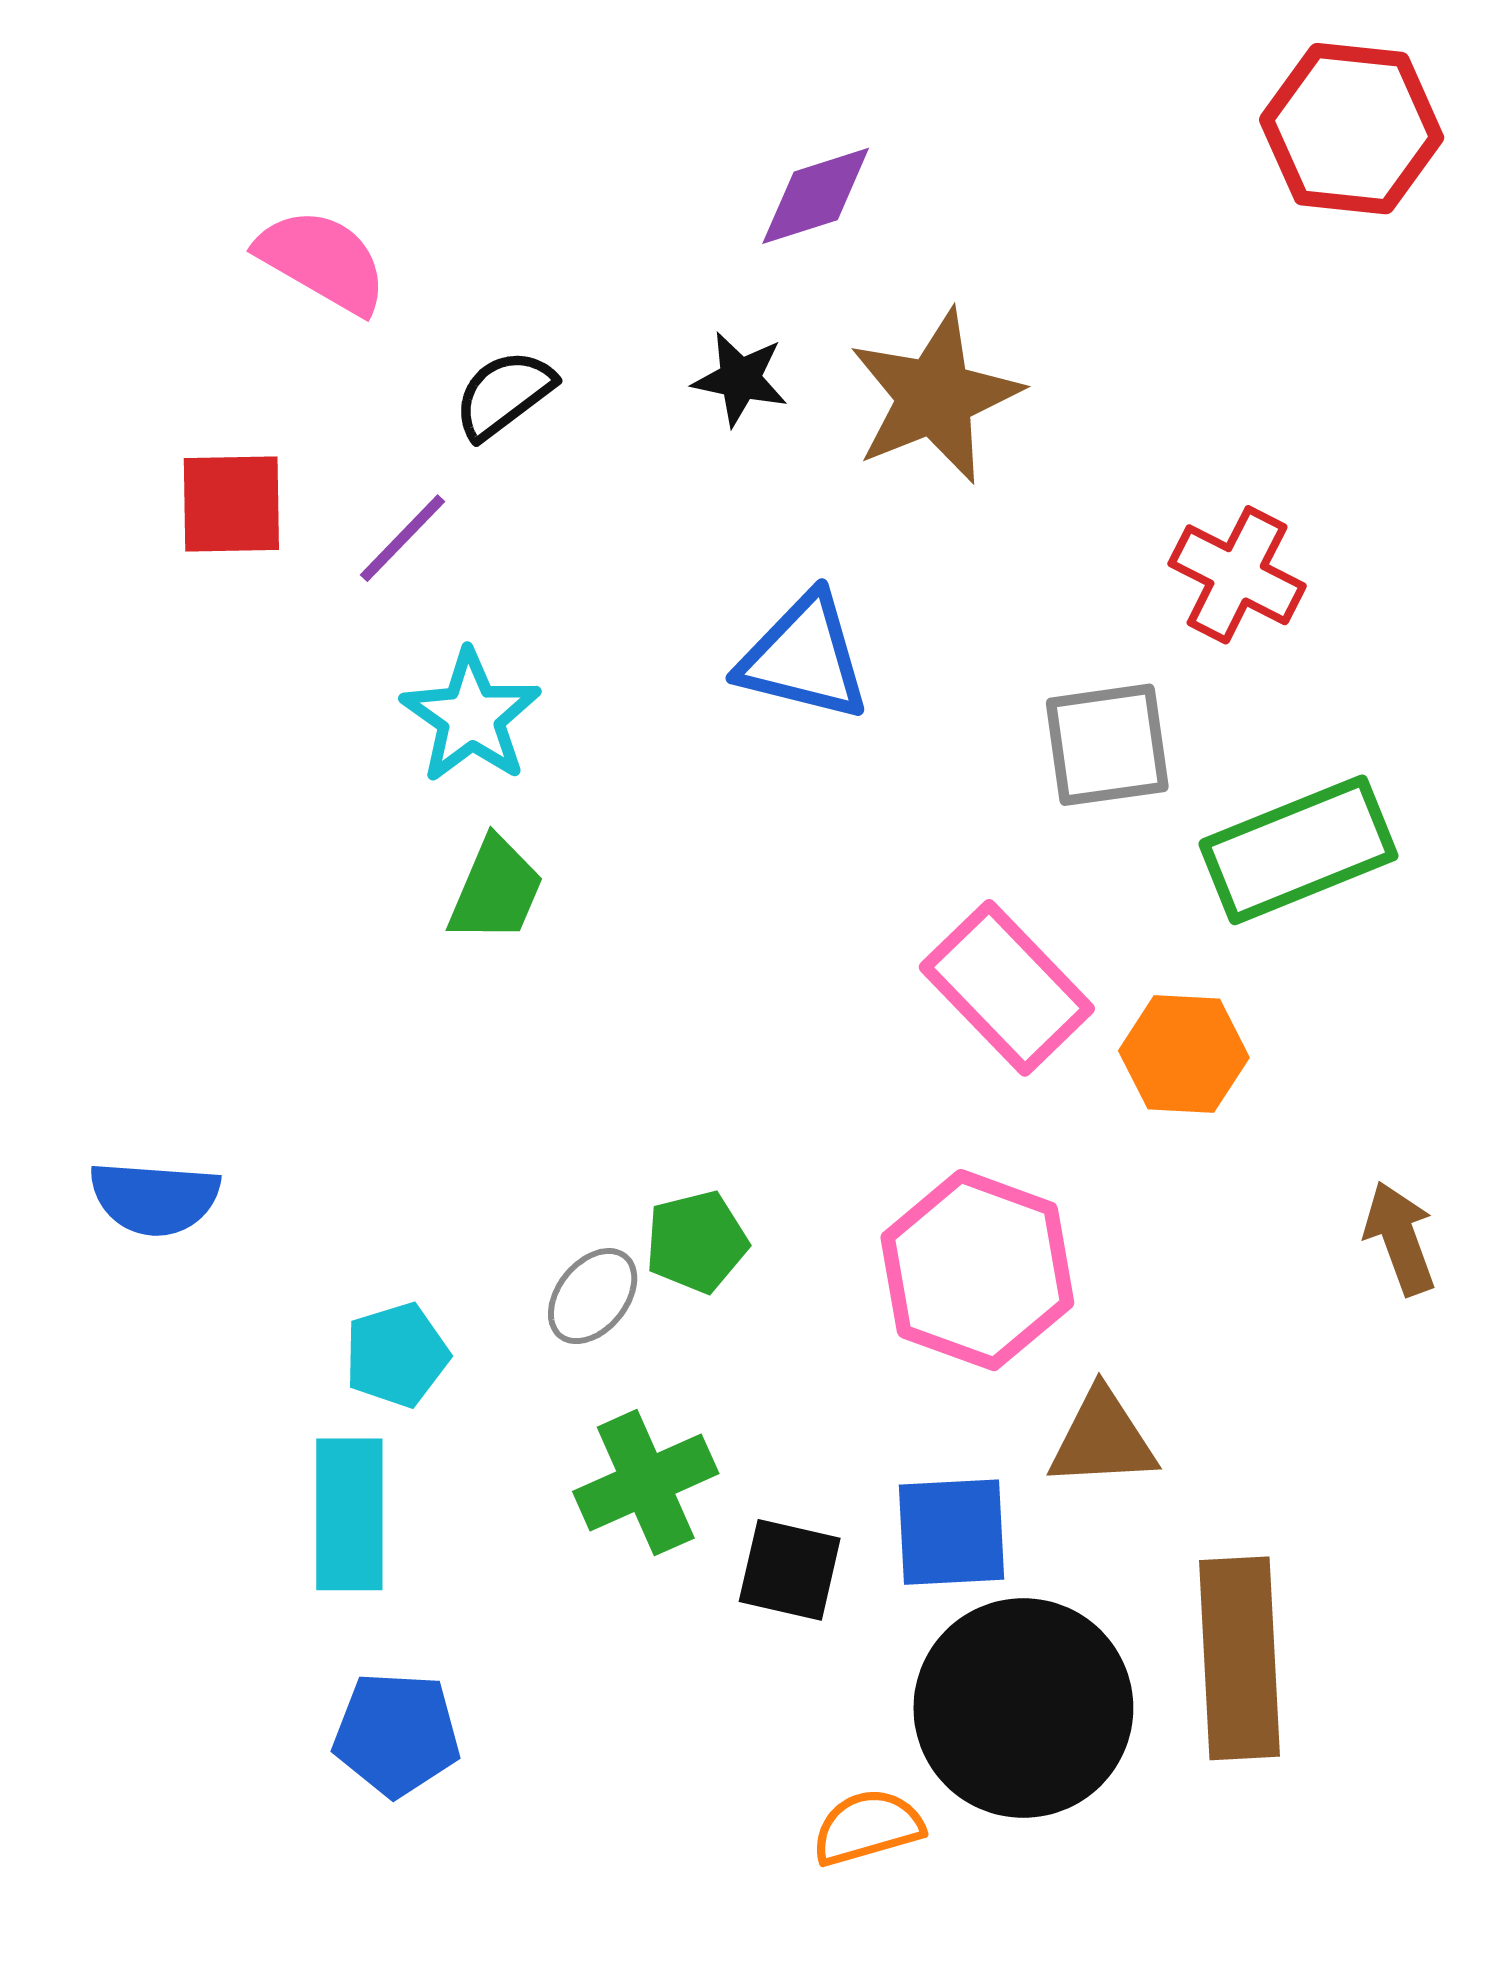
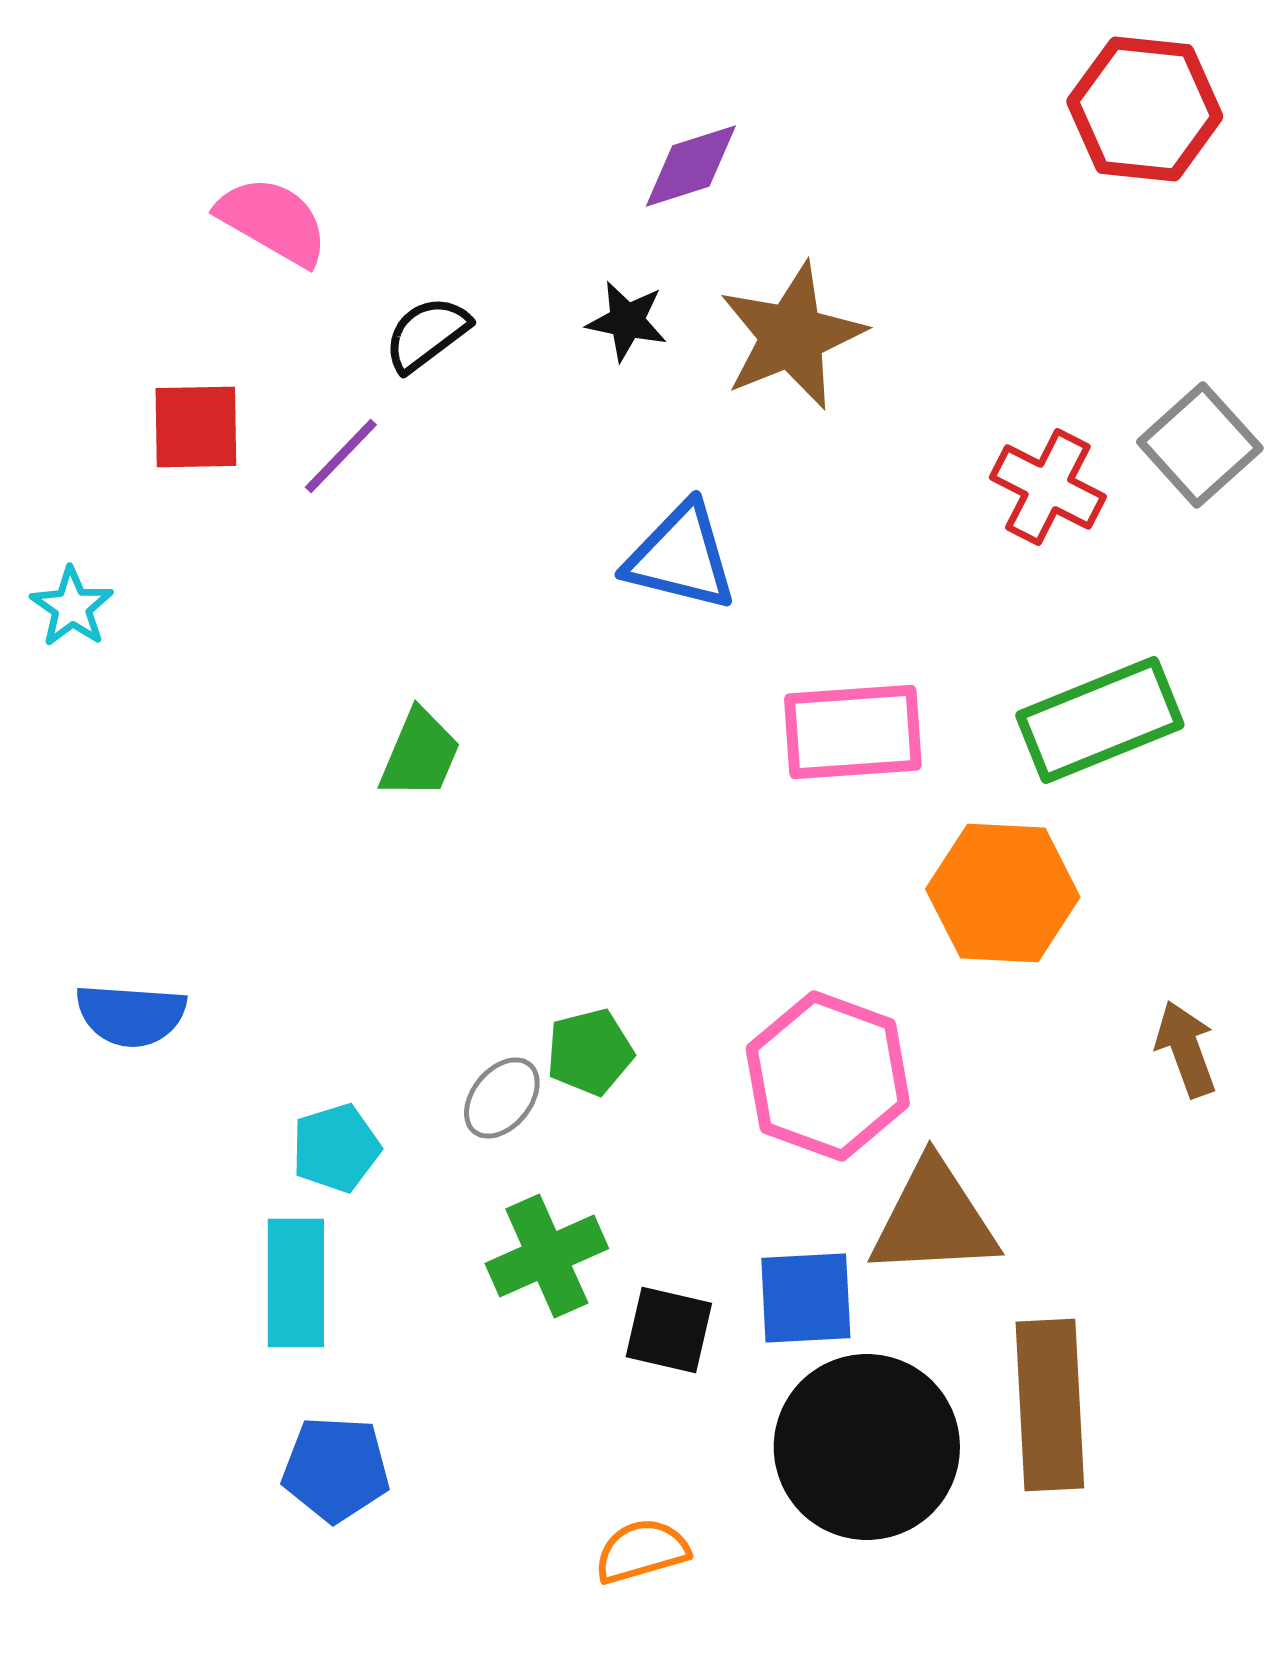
cyan star: (471, 716) -> (72, 607), moved, size x0.7
gray square: (1107, 745) -> (1200, 445), moved, turned -34
pink rectangle: (1007, 988) -> (853, 732), moved, turned -50
orange hexagon: (1184, 1054) -> (1003, 893), size x1.4
brown triangle: (1102, 1439) -> (934, 1219), size x1.4
orange semicircle: (868, 1827) -> (642, 1551), moved

